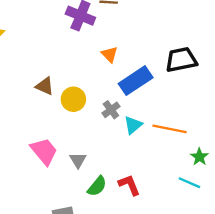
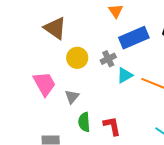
brown triangle: (45, 86) -> (55, 28), size x1.4
yellow circle: (73, 99) -> (77, 58), moved
green semicircle: (97, 186) -> (84, 122), turned 126

